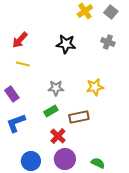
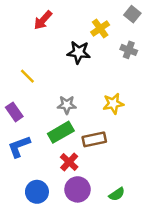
yellow cross: (85, 11) -> (100, 28), moved
red arrow: (20, 40) -> (43, 20), moved
yellow line: (23, 64) -> (27, 76), turned 32
green rectangle: (51, 111) -> (61, 132), size x1.5
green semicircle: (98, 163) -> (117, 194), turned 120

